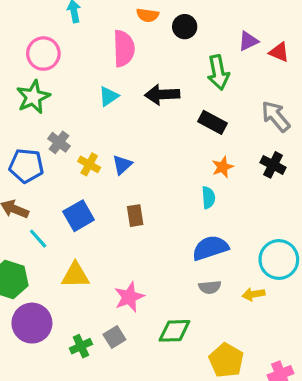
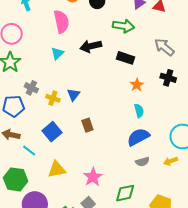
green arrow: (218, 72) -> (123, 26), turned -60
cyan semicircle: (208, 198) -> (139, 111), moved

